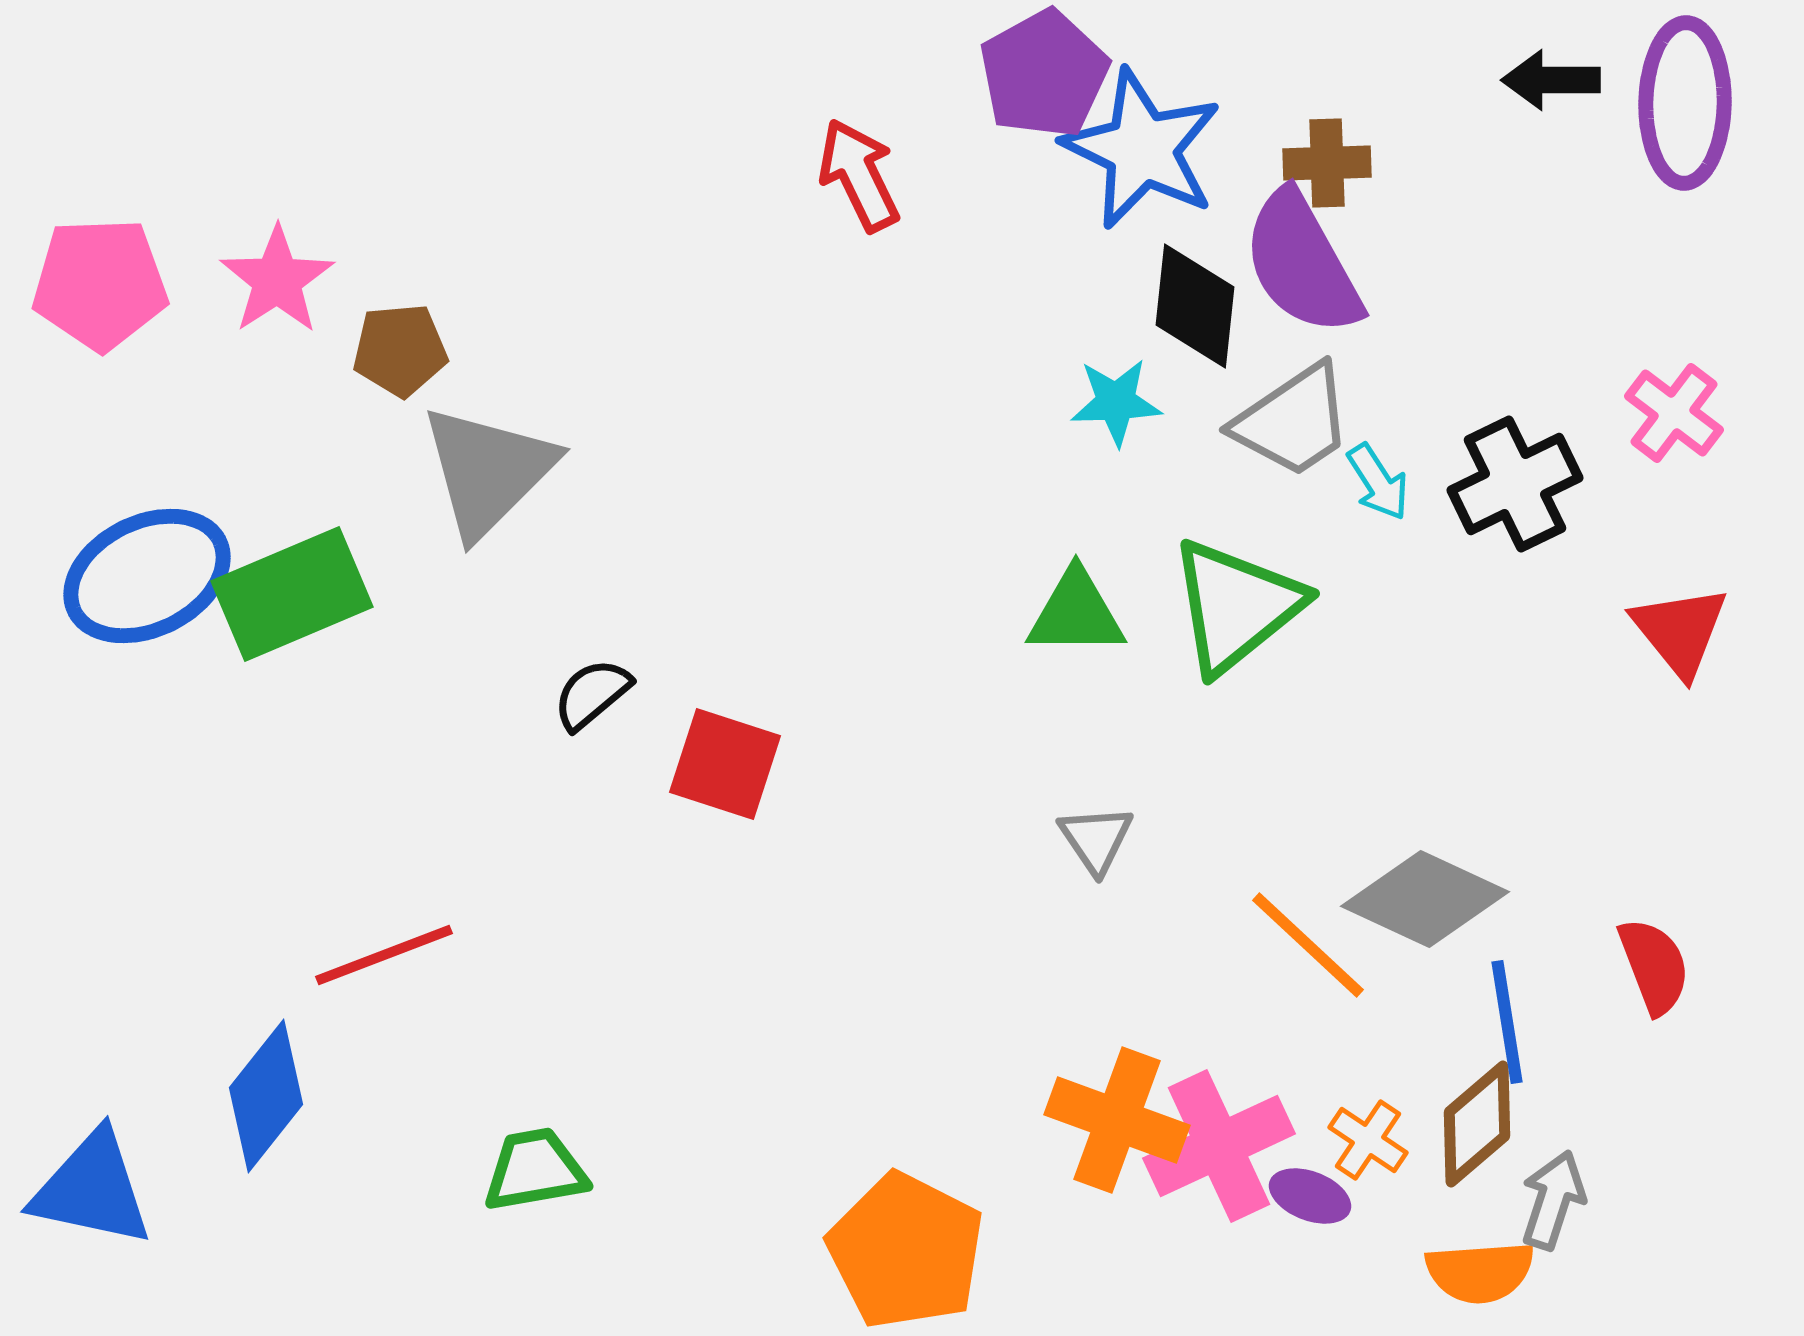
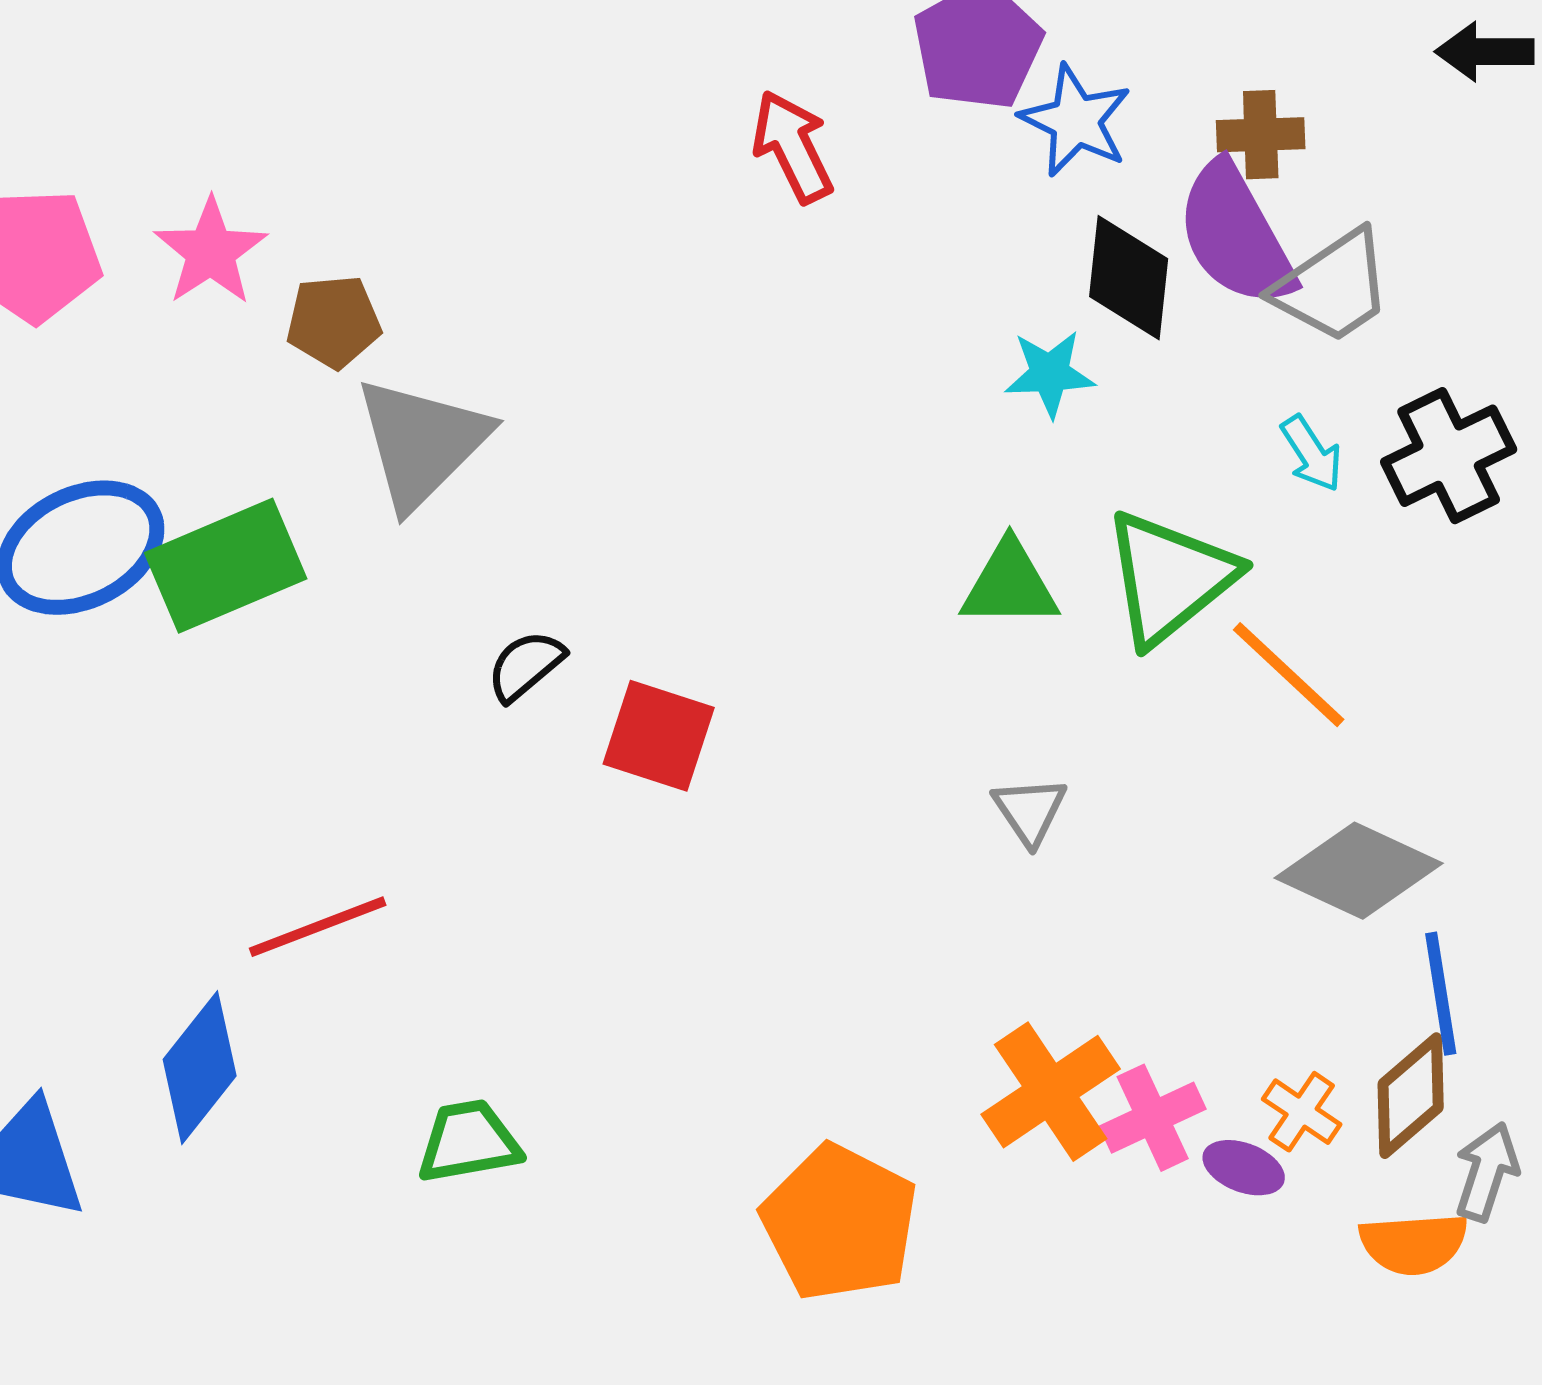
blue star: (1142, 149) -> (1076, 121), size x0.7
gray trapezoid: (1293, 421) -> (1333, 287), moved
orange line: (1308, 945) -> (1289, 675), moved
orange cross: (1117, 1120) -> (1051, 1092), turned 36
pink cross: (1219, 1146) -> (1153, 1118), size x0.7

